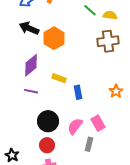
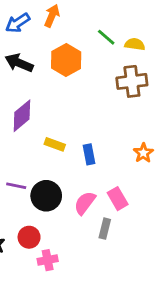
orange hexagon: (54, 38) -> (66, 60), moved
yellow rectangle: (59, 78) -> (55, 144), moved
purple line: (31, 91) -> (16, 186), moved
red circle: (47, 145) -> (29, 237), moved

